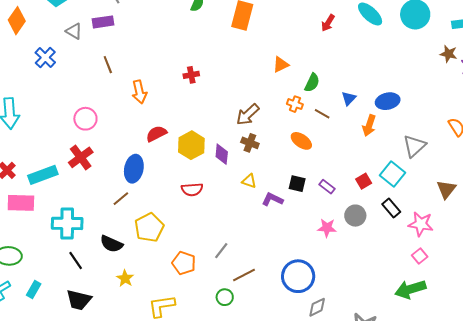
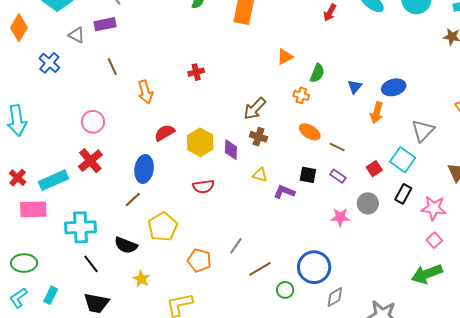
brown line: (322, 114) -> (337, 147), moved
black rectangle: (391, 208) -> (403, 194), turned 72
green circle: (225, 297) -> (285, 290), moved

